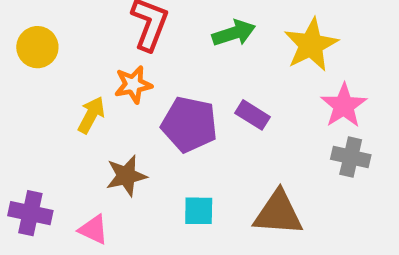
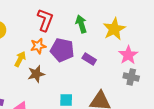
green arrow: (234, 33) -> (81, 24), turned -90
purple pentagon: (189, 124) -> (62, 50), moved
brown star: (126, 176) -> (36, 74), moved

